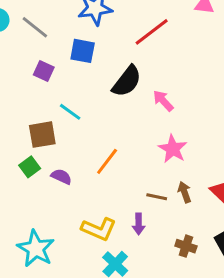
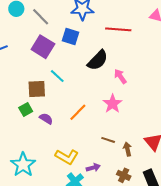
red line: (152, 32) -> (118, 29), turned 35
purple square: (44, 71) -> (43, 47), size x1.6
pink star: (173, 149) -> (113, 104), moved
brown arrow: (184, 192) -> (128, 149), moved
purple arrow: (139, 224) -> (93, 168), moved, turned -112

